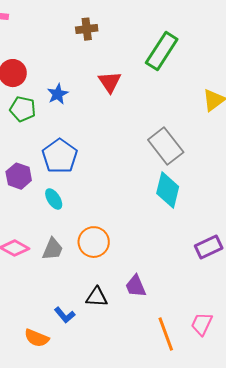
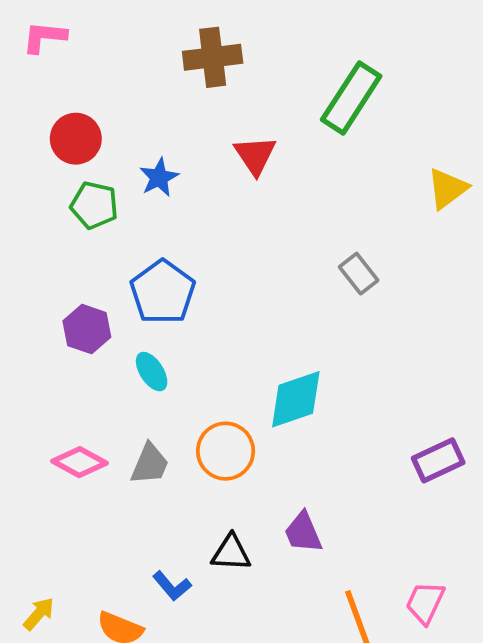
brown cross: (87, 29) -> (213, 57), size x1.4
gray rectangle: (166, 146) -> (359, 274), size x0.6
cyan diamond: (168, 190) -> (296, 399), moved, turned 57

